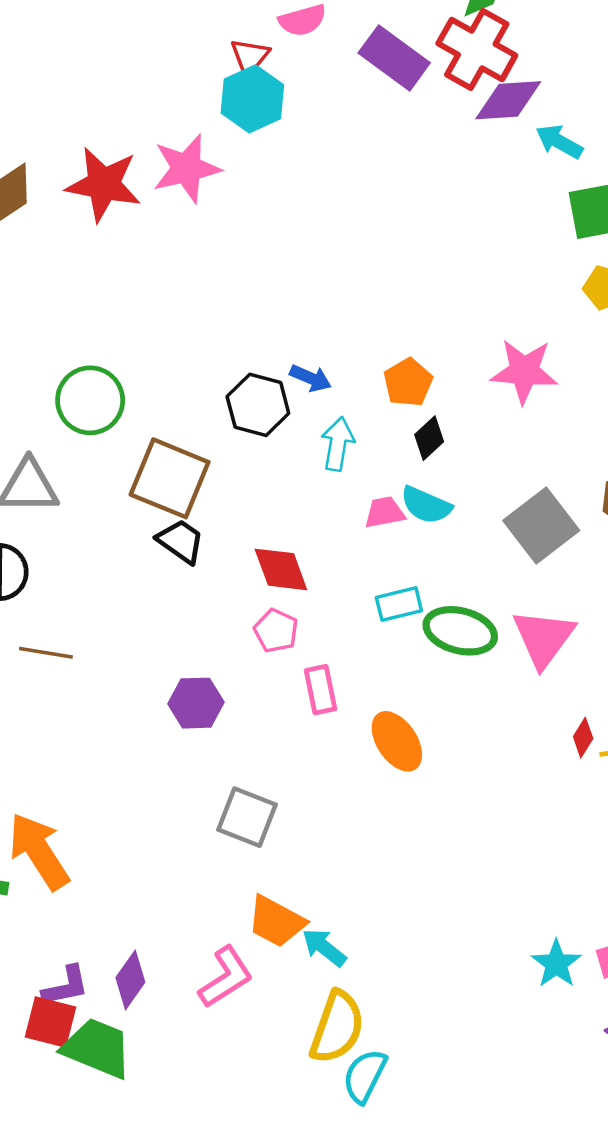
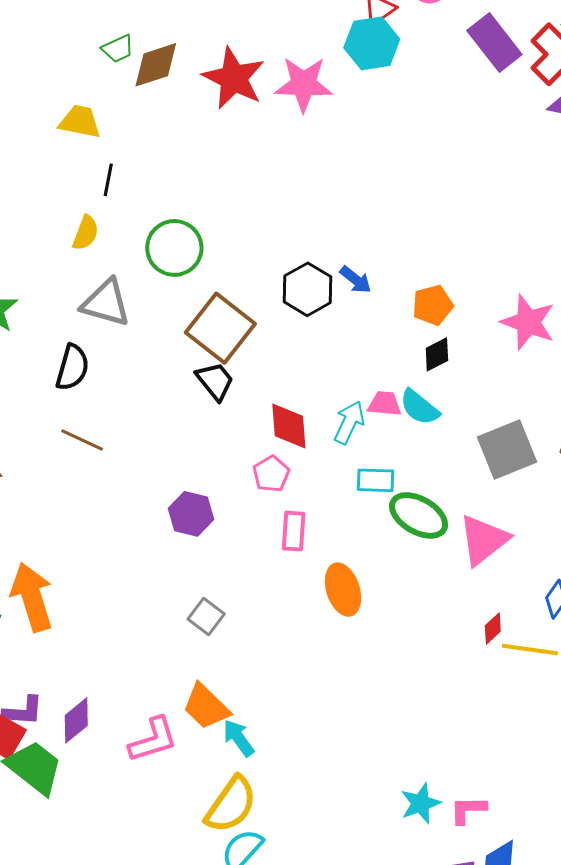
cyan arrow: (338, 444) -> (349, 422), moved
gray square: (247, 817) -> (206, 616), size x0.7

